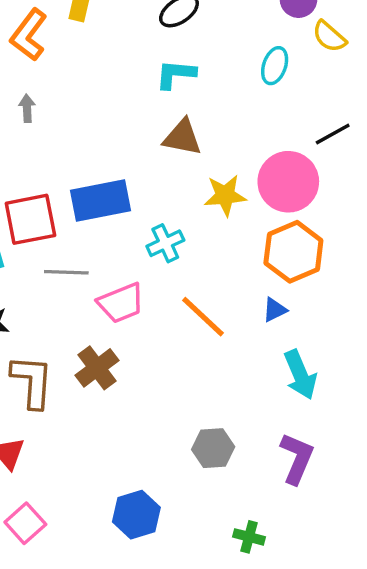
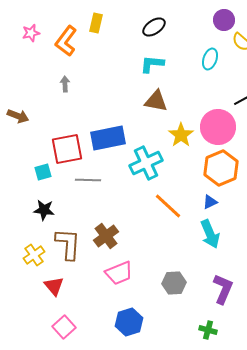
yellow star: (225, 195) -> (181, 135), turned -30
cyan cross: (165, 243) -> (146, 163), size x1.5
pink trapezoid: (121, 303) -> (119, 273), moved
cyan arrow: (300, 375) -> (210, 234), moved
green cross: (249, 537) -> (208, 330), moved

